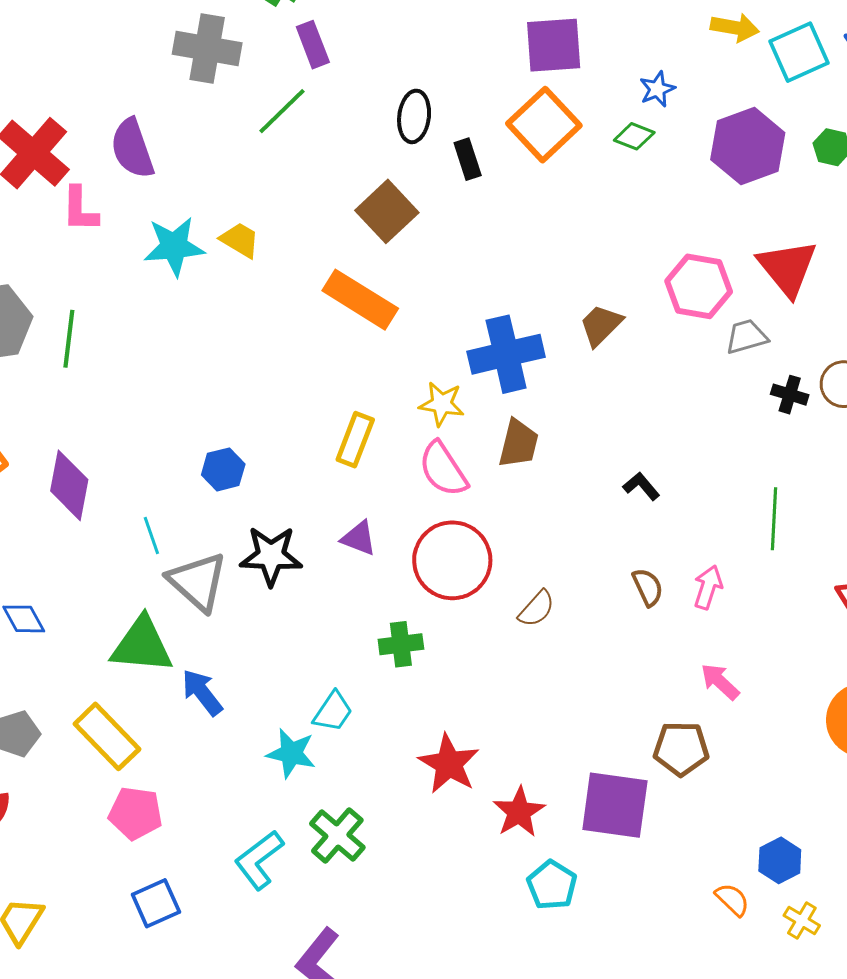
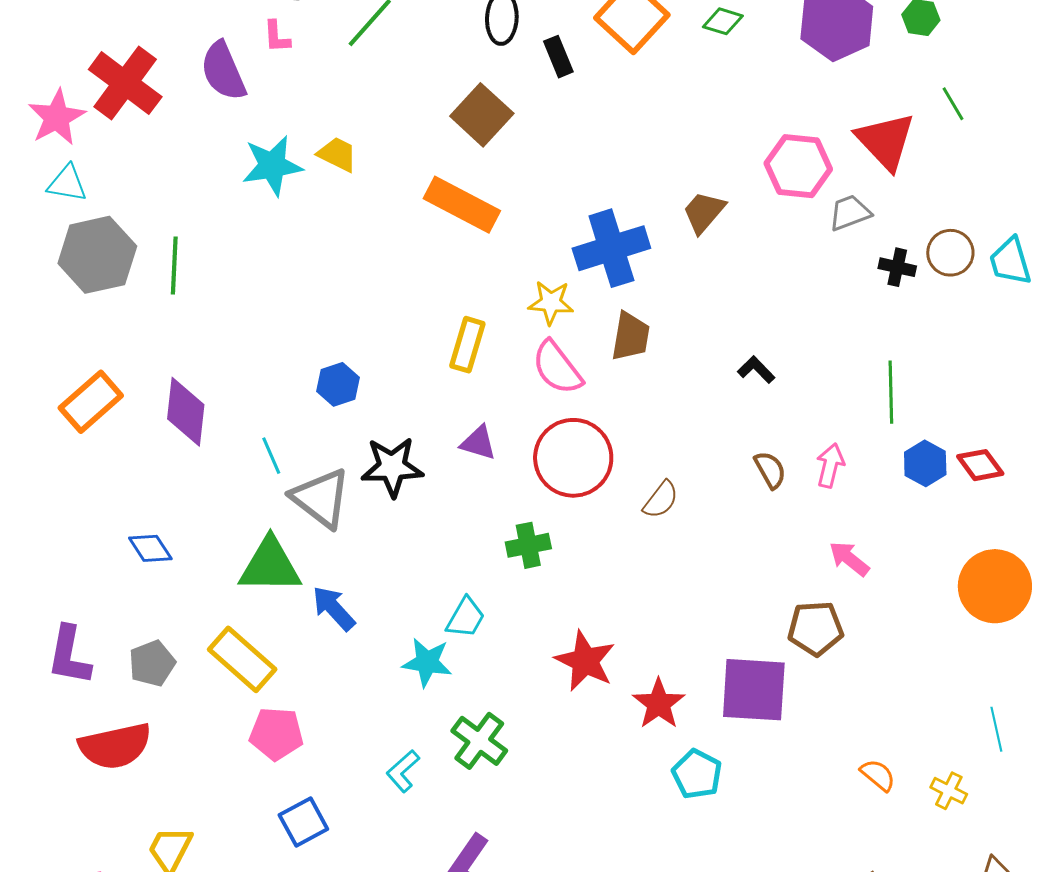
pink L-shape: (80, 209) -> (277, 37), moved, size x0.7
cyan L-shape: (259, 860) -> (403, 771), size x0.7
blue hexagon: (780, 860) -> (925, 463), moved

